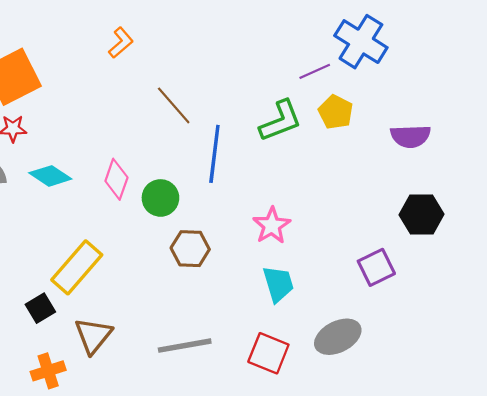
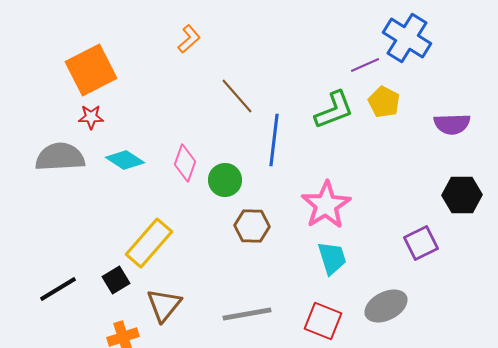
pink star: (272, 226) -> (326, 205), size x1.4

